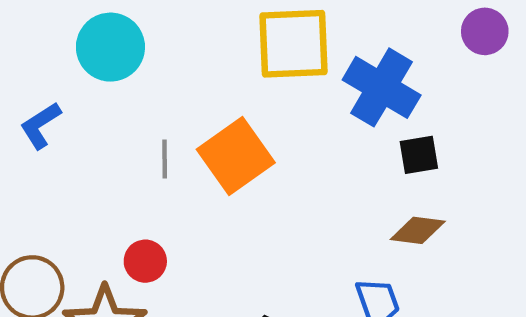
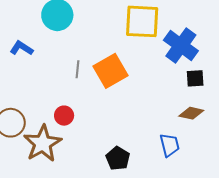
blue L-shape: (40, 125) -> (22, 48), turned 60

